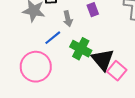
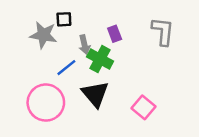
green cross: (81, 49) -> (100, 59), moved
black triangle: (103, 60) -> (95, 94), moved

